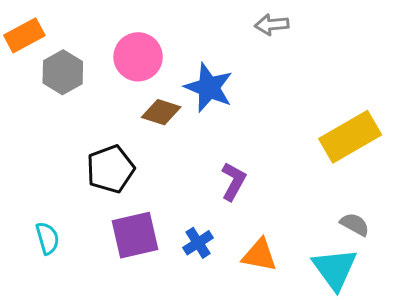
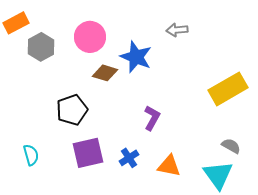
gray arrow: (272, 25) -> (177, 30), moved

